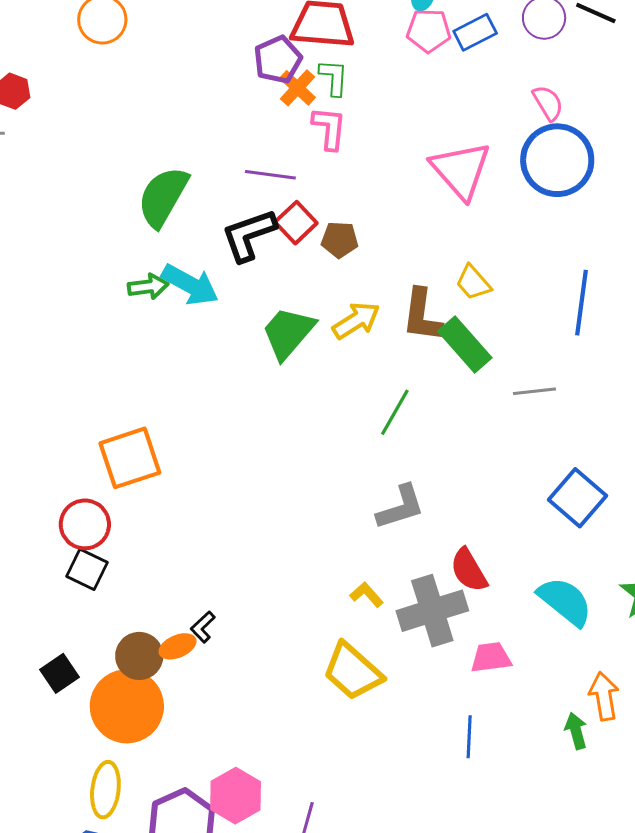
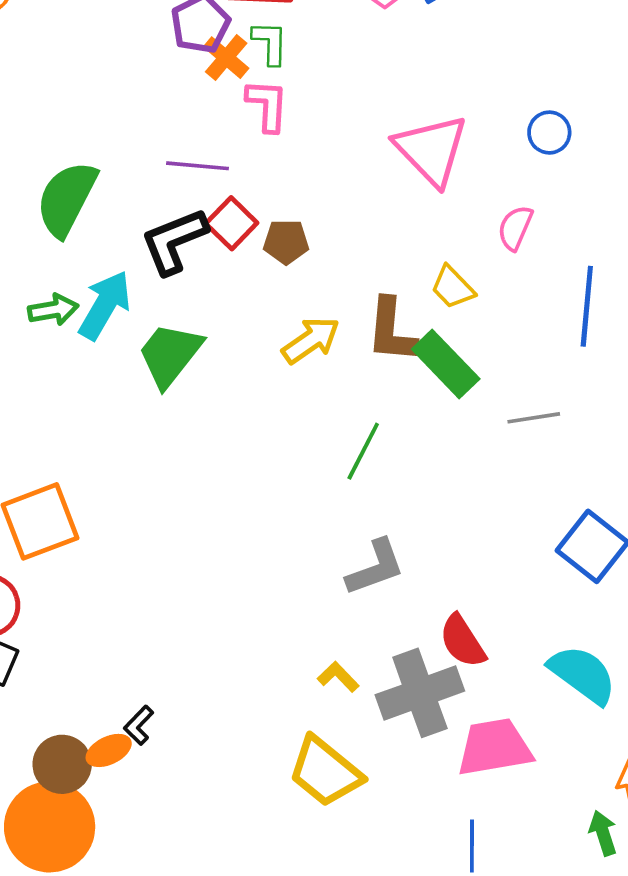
pink semicircle: (548, 103) -> (515, 228), moved, turned -123
blue circle: (557, 160) -> (549, 133), size x0.5
cyan arrow: (190, 285) -> (105, 305), turned -86
green trapezoid: (288, 333) -> (170, 355), moved
pink trapezoid: (491, 657) -> (494, 747), size x1.5

